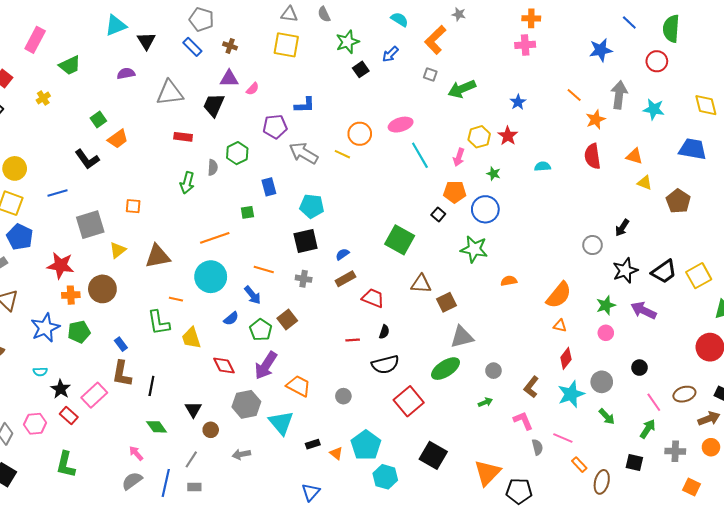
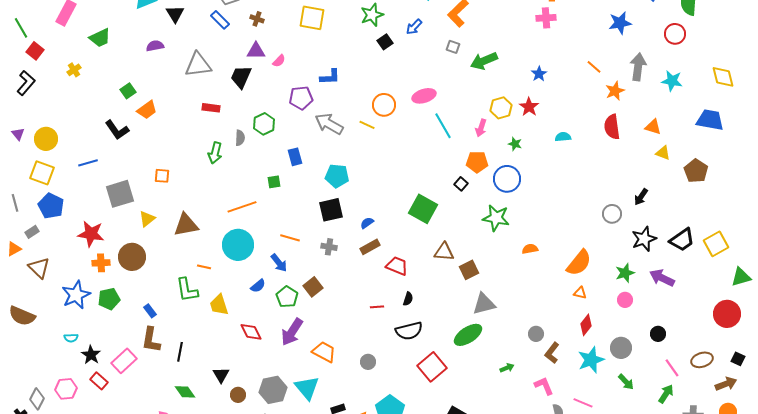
gray circle: (493, 371) -> (536, 334), moved
gray hexagon: (246, 404) -> (273, 390), moved

